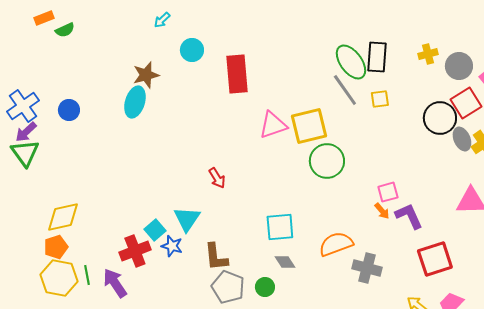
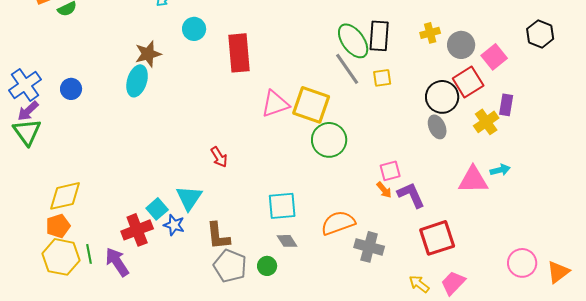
yellow square: (309, 126) -> (311, 105), turned 33
gray ellipse: (462, 139) -> (437, 127), moved

